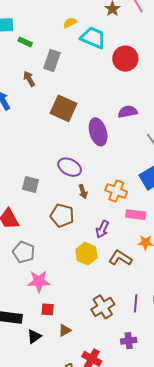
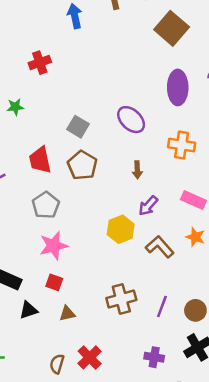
brown square: (64, 108) -> (172, 28), moved
orange cross: (116, 191) -> (182, 145), moved, turned -30
brown arrow: (83, 192) -> (137, 170), moved
brown pentagon: (62, 216) -> (82, 165), moved
pink star: (39, 281) -> (54, 246), turned -30
purple cross: (129, 341) -> (154, 357), moved

